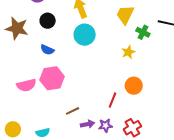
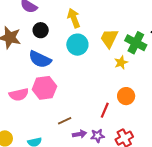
yellow trapezoid: (125, 15) -> (109, 38), moved
green cross: (143, 32) -> (136, 43), size x1.5
blue semicircle: (47, 50) -> (40, 59), size x1.6

